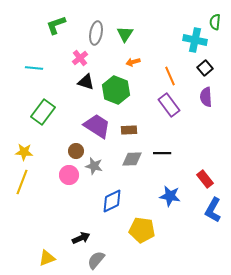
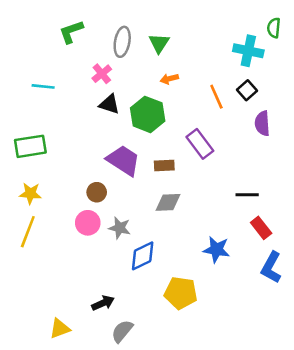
black square: (205, 68) -> (247, 90), moved
purple rectangle: (169, 105) -> (200, 144), moved
green rectangle: (43, 112) -> (30, 146), moved, turned 45
black line: (162, 153) -> (247, 195), moved
gray star: (94, 166) -> (120, 228), moved

